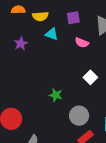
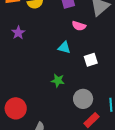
cyan triangle: (52, 34) -> (64, 48), moved
white square: (90, 77) -> (91, 60), turned 32

